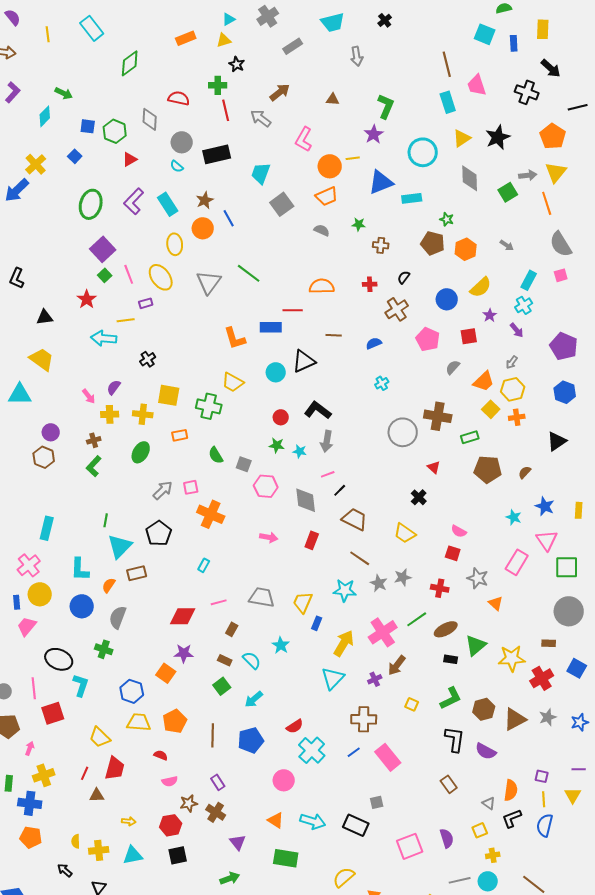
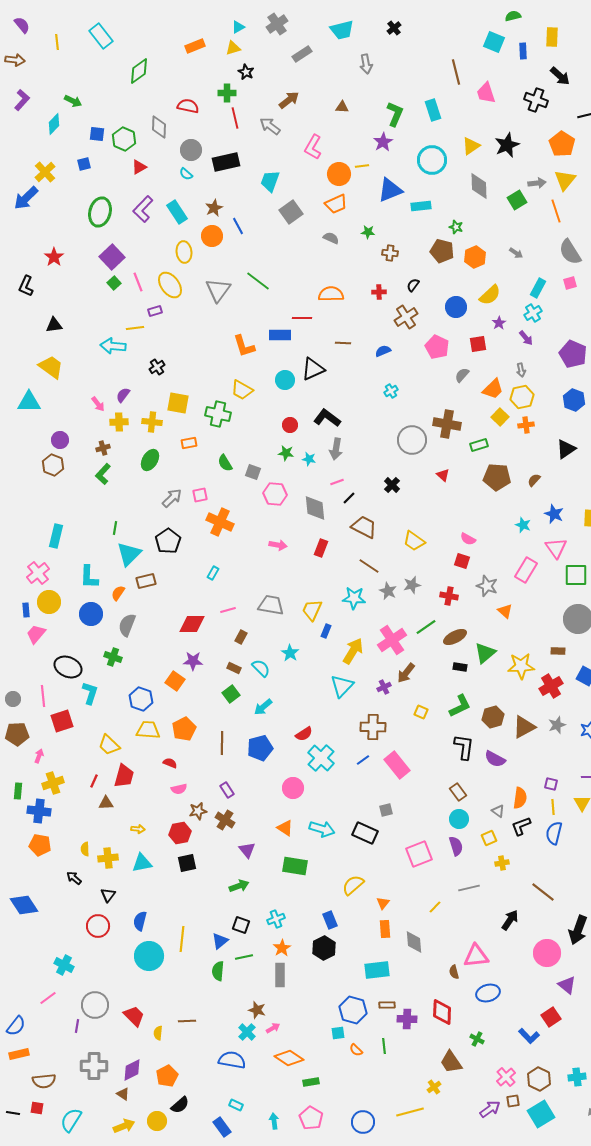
cyan rectangle: (448, 102) -> (433, 110), moved
blue square: (75, 156) -> (84, 164), turned 32
red star: (87, 299) -> (54, 257), moved
gray arrow: (512, 362) -> (521, 370), turned -48
black cross: (419, 497) -> (392, 485), moved
cyan circle: (488, 881) -> (459, 819), moved

